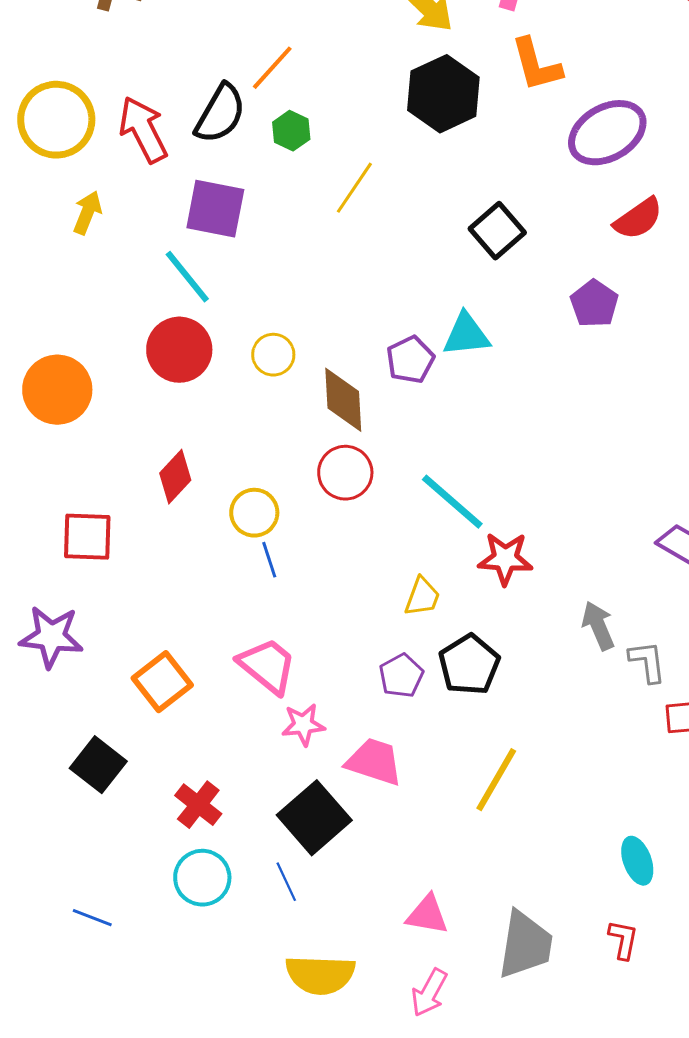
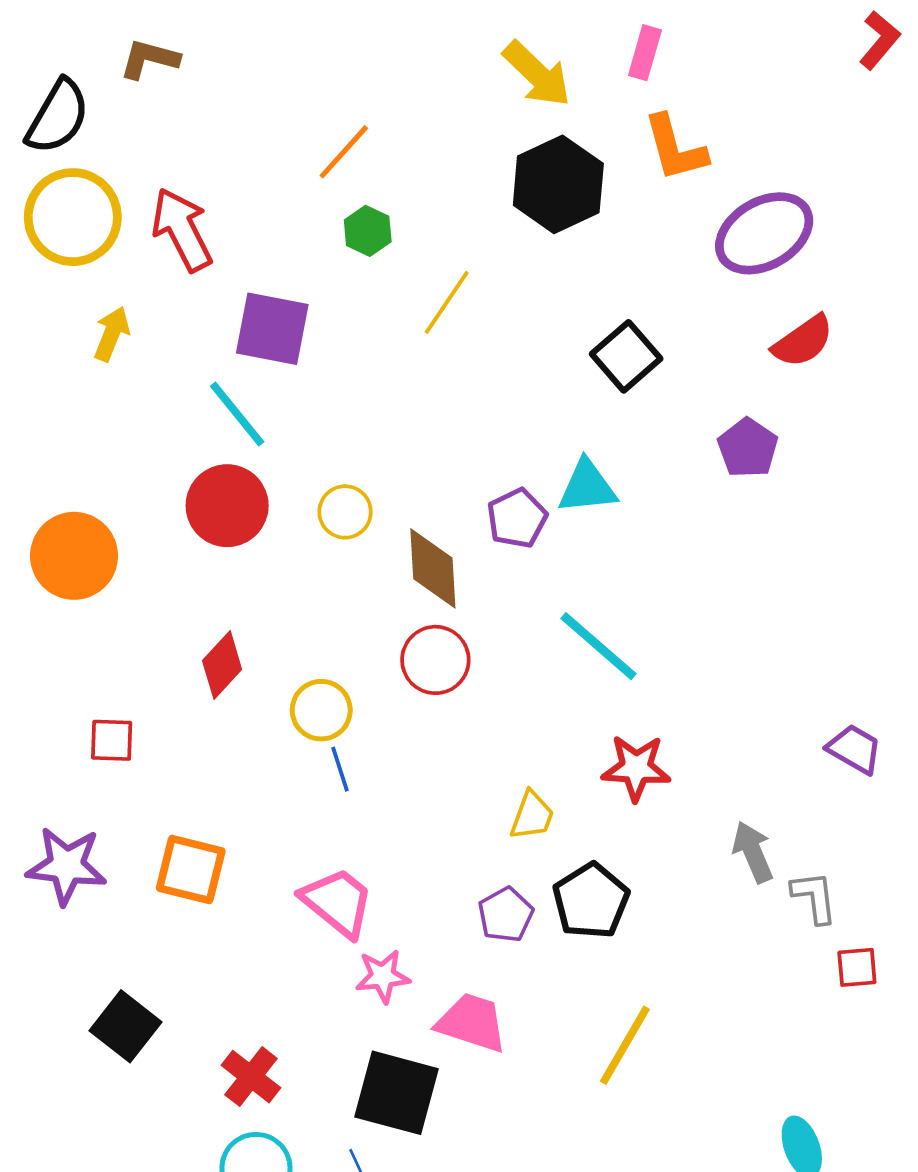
black semicircle: (220, 114) -> (58, 117), moved
cyan line: (452, 502) -> (598, 646), moved
red square: (87, 537) -> (112, 740), size x0.7
orange square: (162, 682) -> (191, 870), moved, turned -38
black square: (314, 818) -> (396, 1093), turned -34

